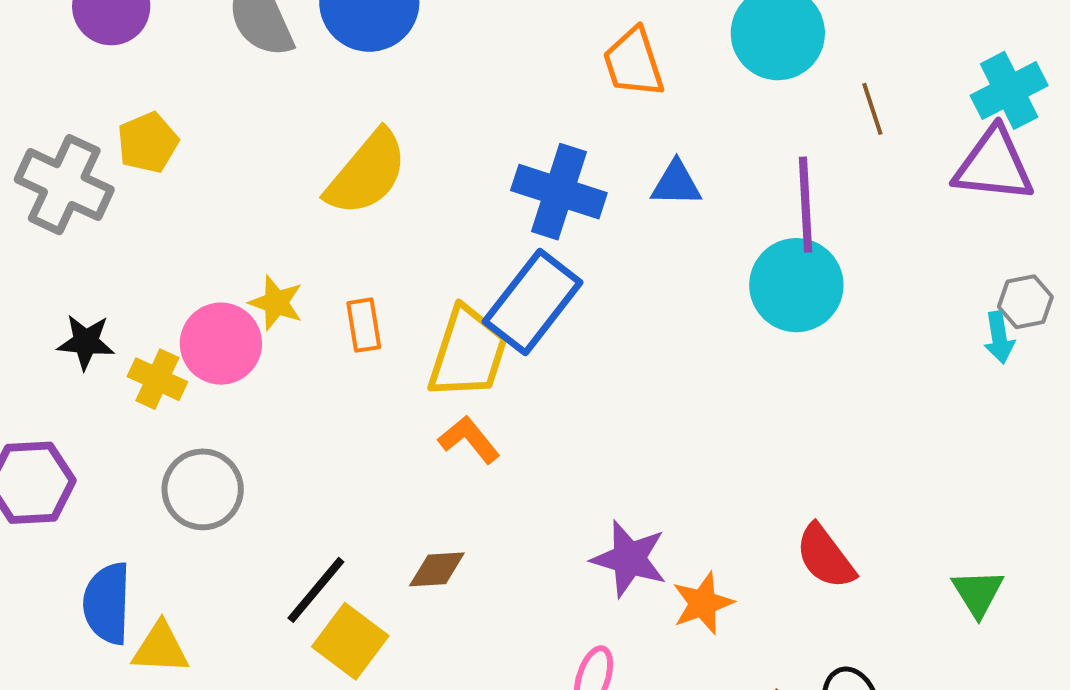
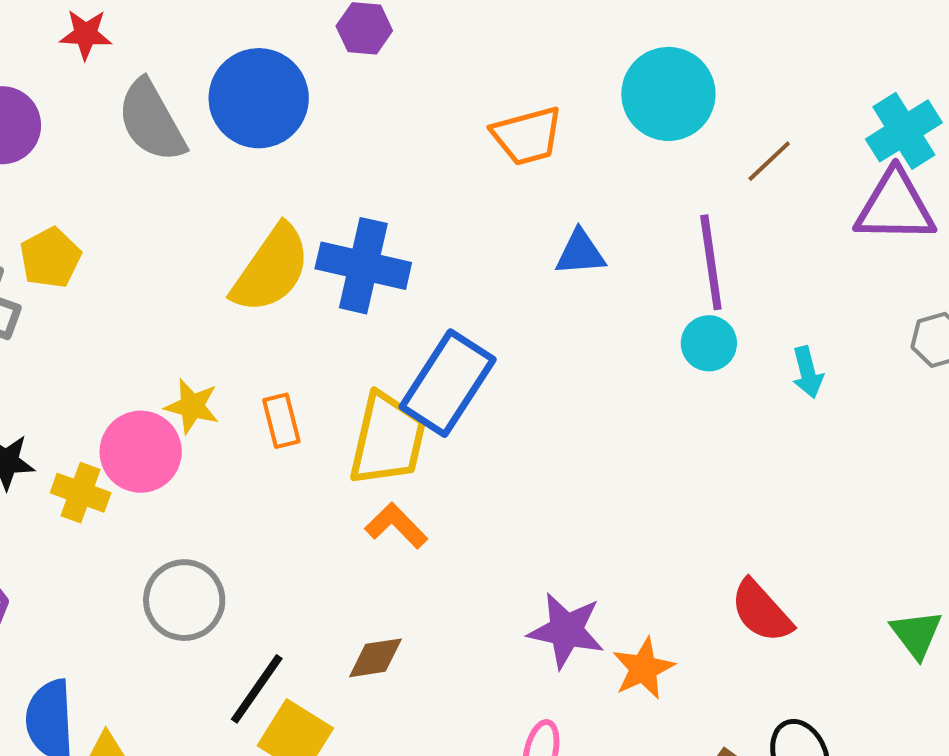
orange trapezoid: (633, 63) -> (527, 136), turned -82
brown line: (872, 109) -> (769, 161), turned 70
blue cross: (559, 192) -> (363, 266), moved
cyan circle: (796, 285) -> (709, 343), size x0.6
cyan arrow: (999, 337) -> (808, 372), moved
gray circle: (203, 489) -> (184, 600), moved

